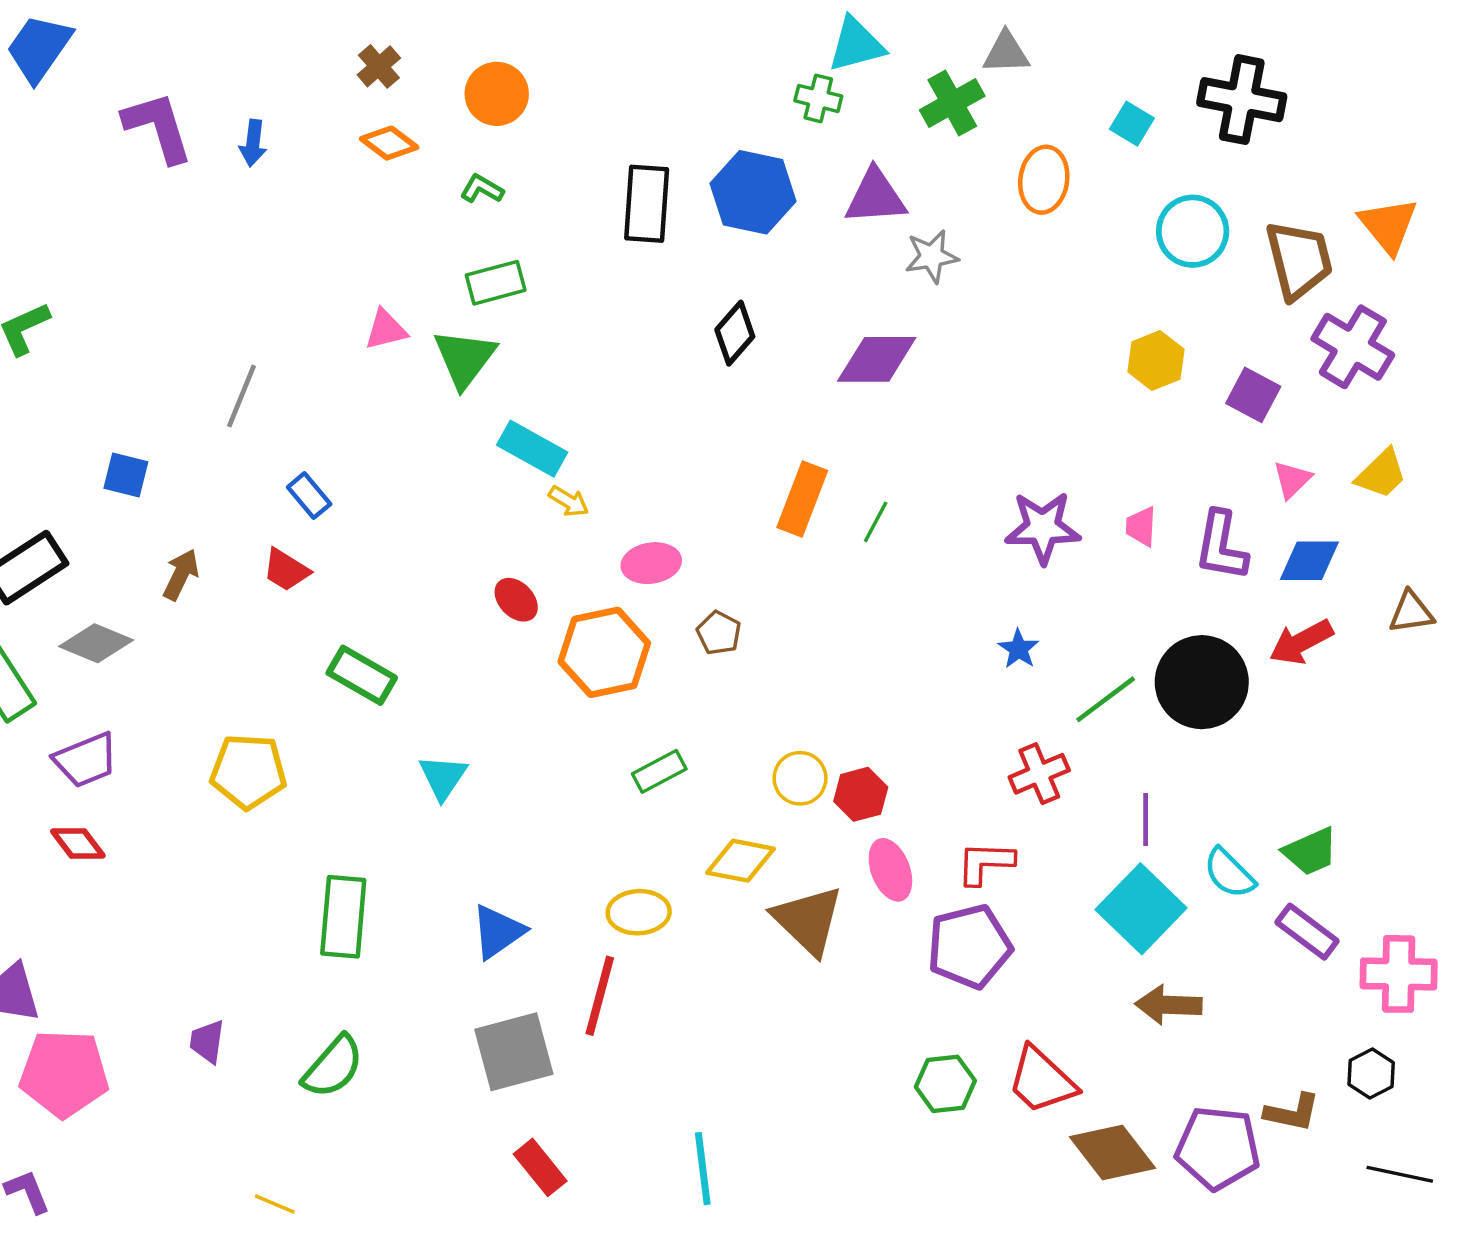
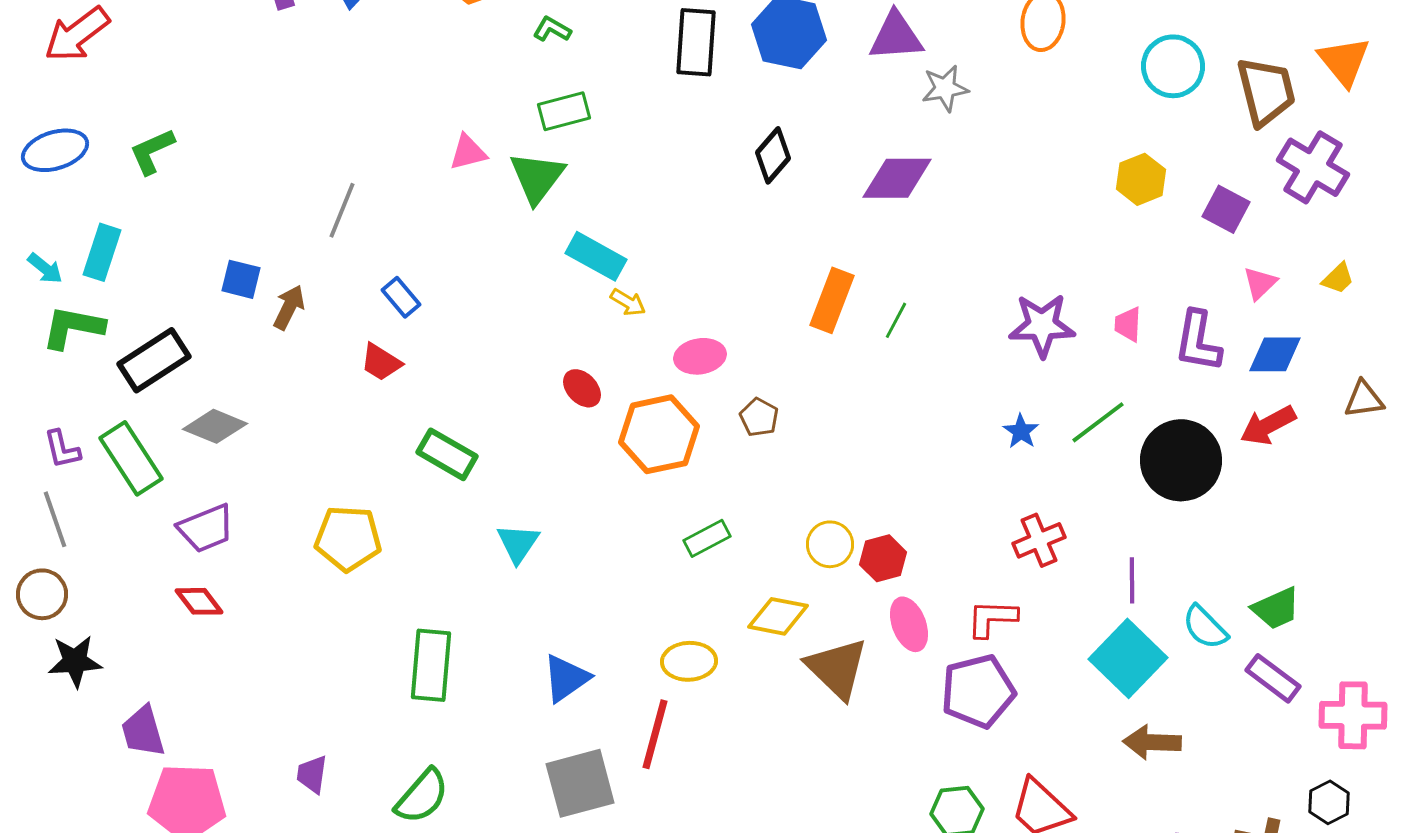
yellow trapezoid: (1381, 474) -> (1338, 278), size x0.7
brown arrow: (181, 575) -> (289, 307), moved
green line: (1106, 699) -> (1098, 422), moved

